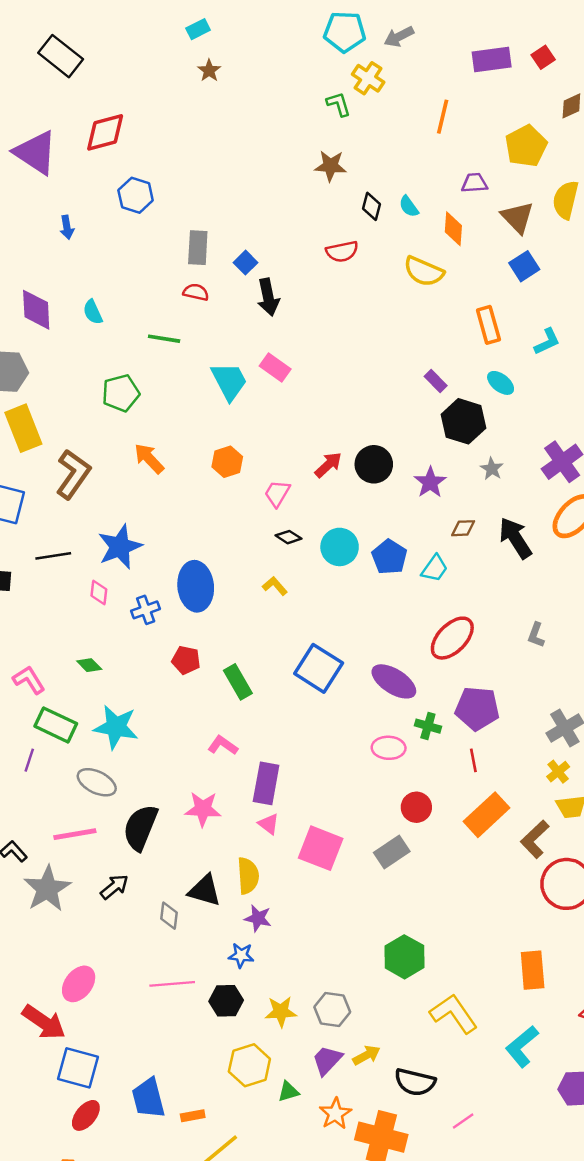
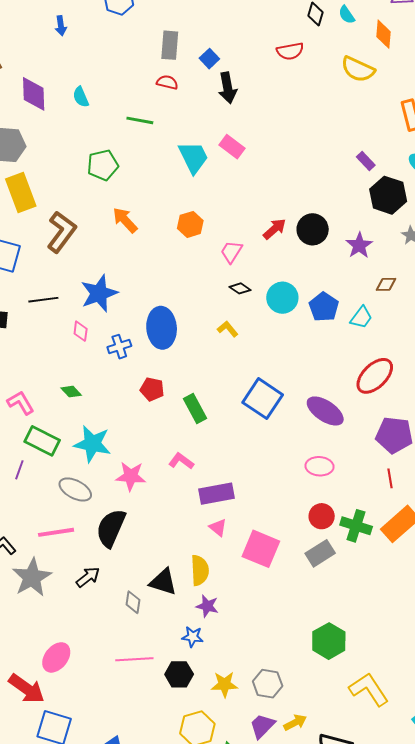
green cross: (428, 726) -> (356, 526), moved, size x1.4
purple rectangle: (266, 783) -> (217, 494), turned 68
red circle: (416, 807) -> (322, 516), moved
pink star: (203, 809) -> (131, 476), moved

